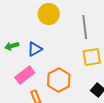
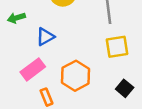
green arrow: (12, 46) -> (16, 18), moved

